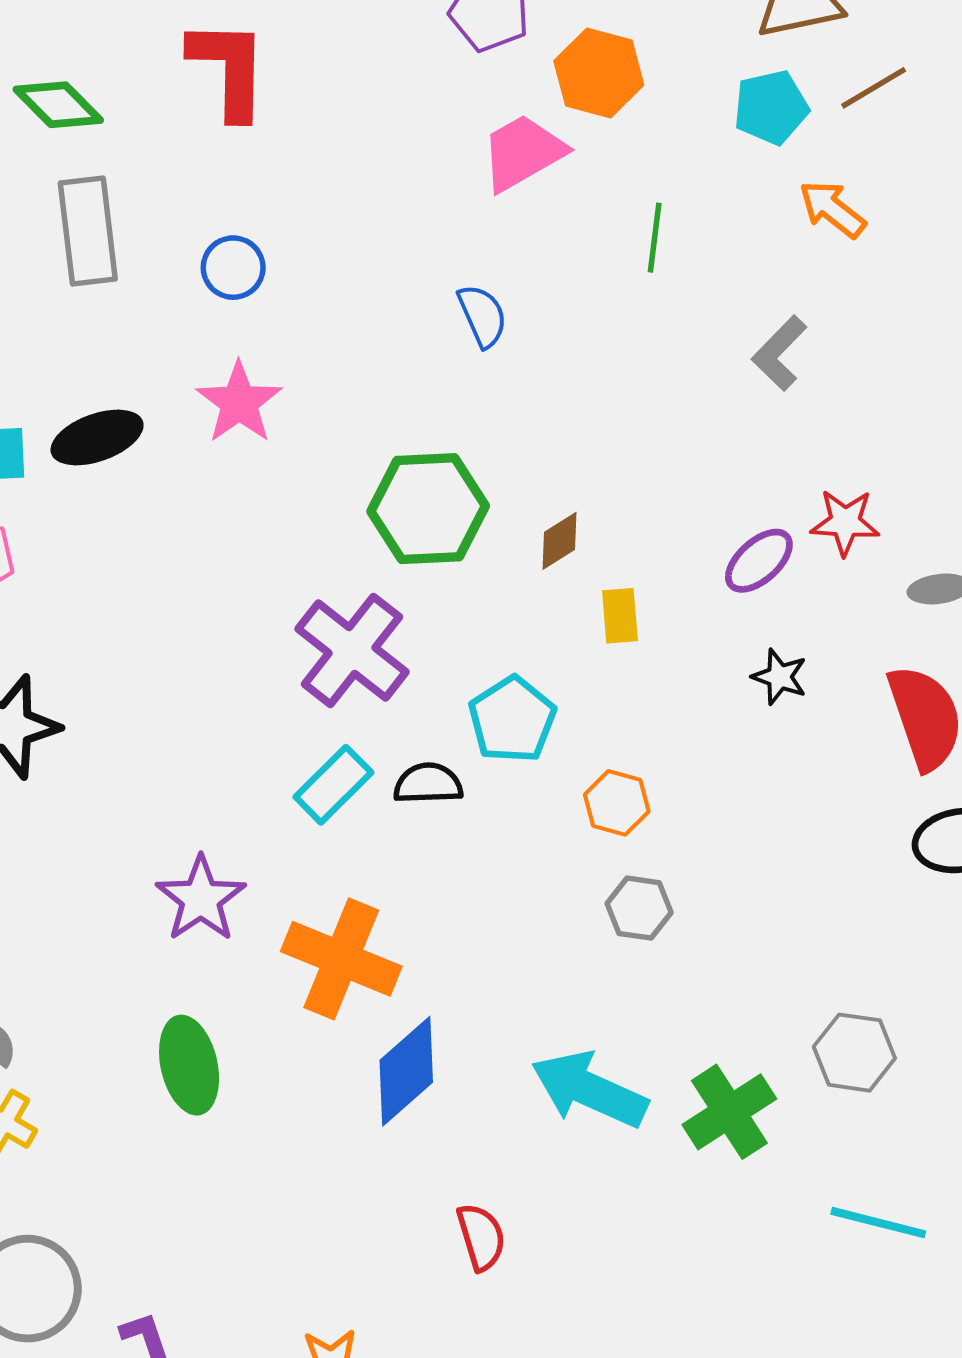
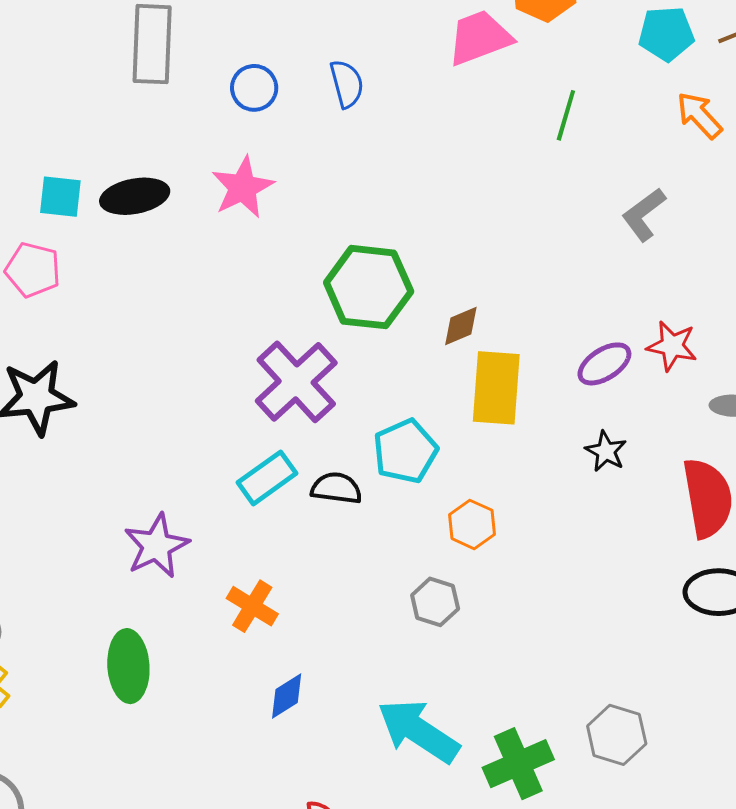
blue semicircle: (482, 316) -> (347, 84), moved
yellow rectangle: (620, 616) -> (496, 388), size x1.8
gray hexagon: (639, 908) -> (435, 602), moved
orange cross: (341, 959) -> (252, 606), size x0.6
blue diamond: (406, 1071) -> (287, 696), size x0.6

